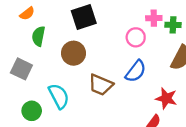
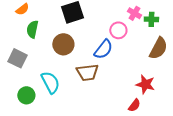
pink cross: (154, 18) -> (134, 13), turned 32
blue semicircle: (136, 71) -> (103, 49), moved
brown trapezoid: (101, 85) -> (87, 72), turned -30

